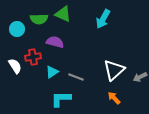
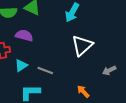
white triangle: (114, 70) -> (82, 45), moved

